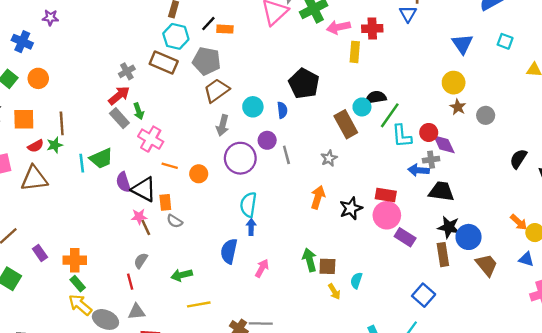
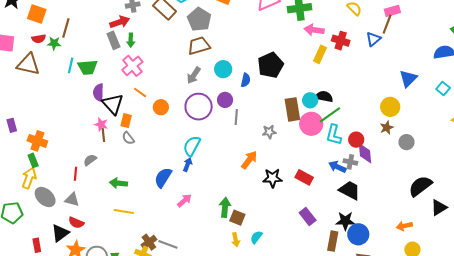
black semicircle: (518, 159) -> (420, 186), size x1.4
pink circle: (387, 215) -> (311, 124), moved
orange arrow: (519, 222) -> (404, 226), moved, turned 105
black star: (449, 227) -> (345, 221), turned -30
yellow arrow: (80, 305) -> (29, 178), turned 50

